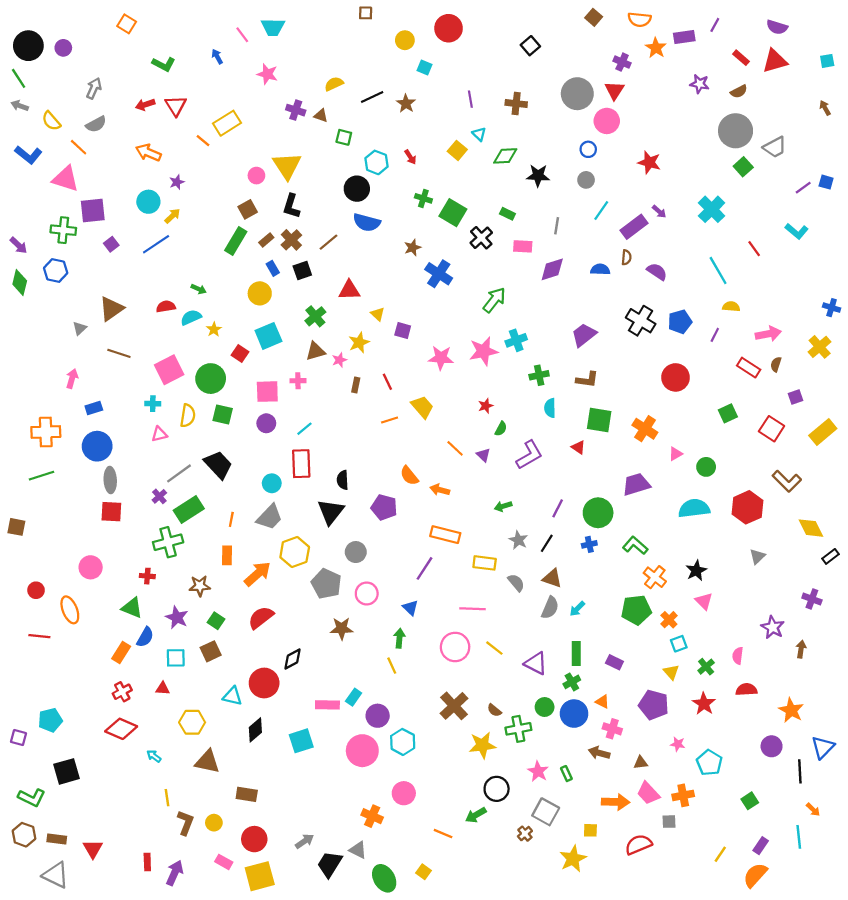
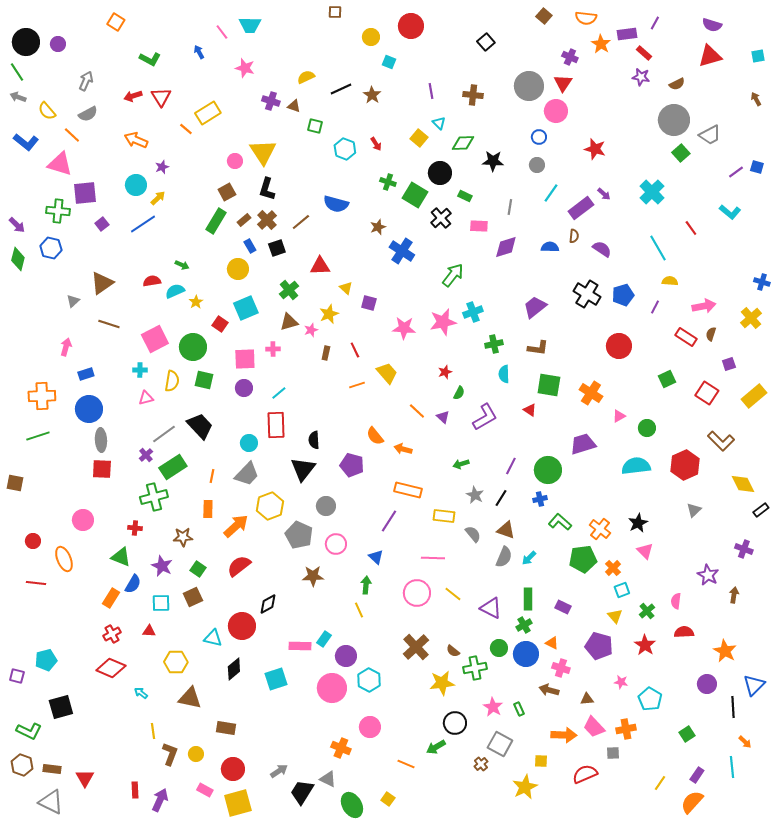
red rectangle: (741, 58) -> (644, 53), moved
black circle: (357, 189) -> (440, 173), moved
green L-shape: (635, 545) -> (560, 522), moved

